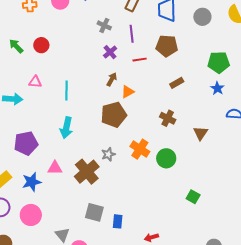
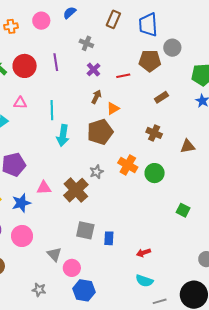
gray circle: (202, 17) -> (172, 48), moved
purple line: (132, 34) -> (56, 62), moved
red circle: (41, 45) -> (25, 66), size x1.5
cyan arrow: (66, 128) -> (63, 135), moved
brown triangle: (201, 133) -> (188, 146), turned 49

